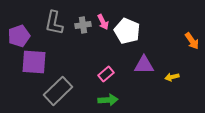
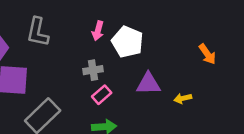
pink arrow: (103, 22) -> (98, 31), turned 42
gray cross: (83, 25) -> (93, 70), moved

